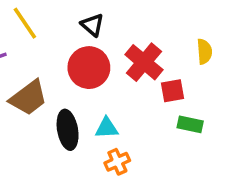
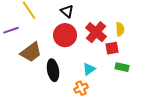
yellow semicircle: (204, 52) -> (120, 29), moved
cyan triangle: (107, 128) -> (89, 69), moved, turned -32

